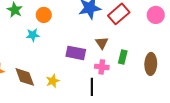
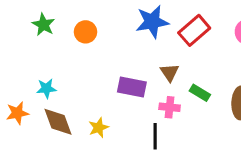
cyan star: (33, 35) -> (46, 88), moved
green rectangle: (123, 57) -> (200, 93), turned -72

